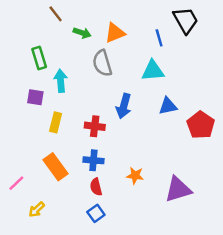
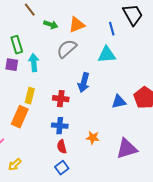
gray semicircle: (102, 63) -> (67, 49), turned 65
purple square: (35, 97) -> (12, 65), moved
blue triangle: (168, 106) -> (119, 102), moved
orange rectangle: (56, 167) -> (20, 117), moved, turned 60

